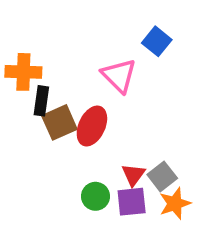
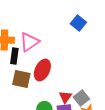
pink triangle: (119, 76) -> (29, 42), moved, turned 40
brown square: (59, 122) -> (21, 79), moved, turned 36

